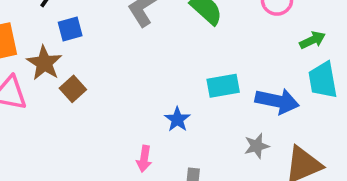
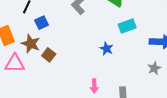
cyan rectangle: (223, 86) -> (127, 26), moved
blue star: (177, 119) -> (106, 49), moved

